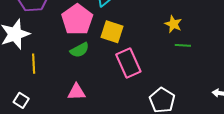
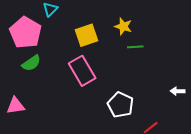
yellow square: (112, 32) -> (87, 35), moved, turned -30
pink triangle: (77, 92) -> (16, 106), moved

